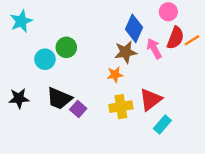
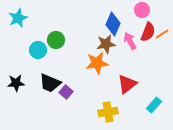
orange star: (115, 75) -> (97, 63), size x1.6
yellow cross: (121, 107) -> (108, 112), moved
cyan rectangle: (162, 124) -> (154, 105), moved

